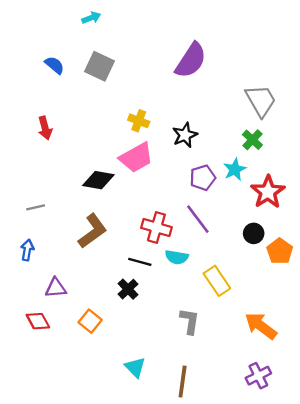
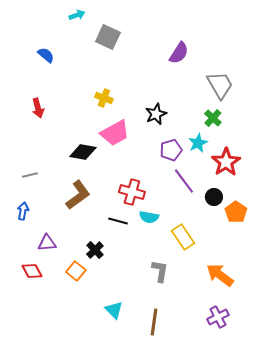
purple semicircle: (191, 60) -> (179, 53), moved, size x0.7
gray square: (100, 66) -> (108, 37), moved
yellow cross: (139, 121) -> (104, 98), moved
purple line: (198, 219) -> (184, 181), moved
black cross: (128, 289) -> (95, 250), moved

